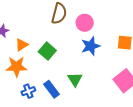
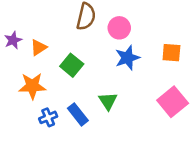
orange triangle: (22, 45) -> (39, 47), moved

